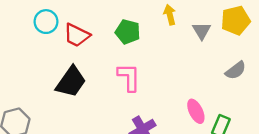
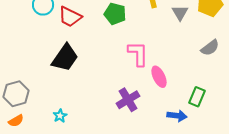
pink L-shape: (129, 77) -> (138, 54), moved
pink ellipse: (196, 111) -> (159, 77), moved

